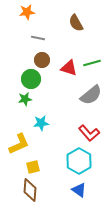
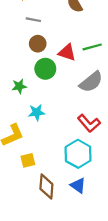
green circle: (31, 79) -> (45, 69), moved
brown diamond: (30, 190) -> (46, 187), moved

